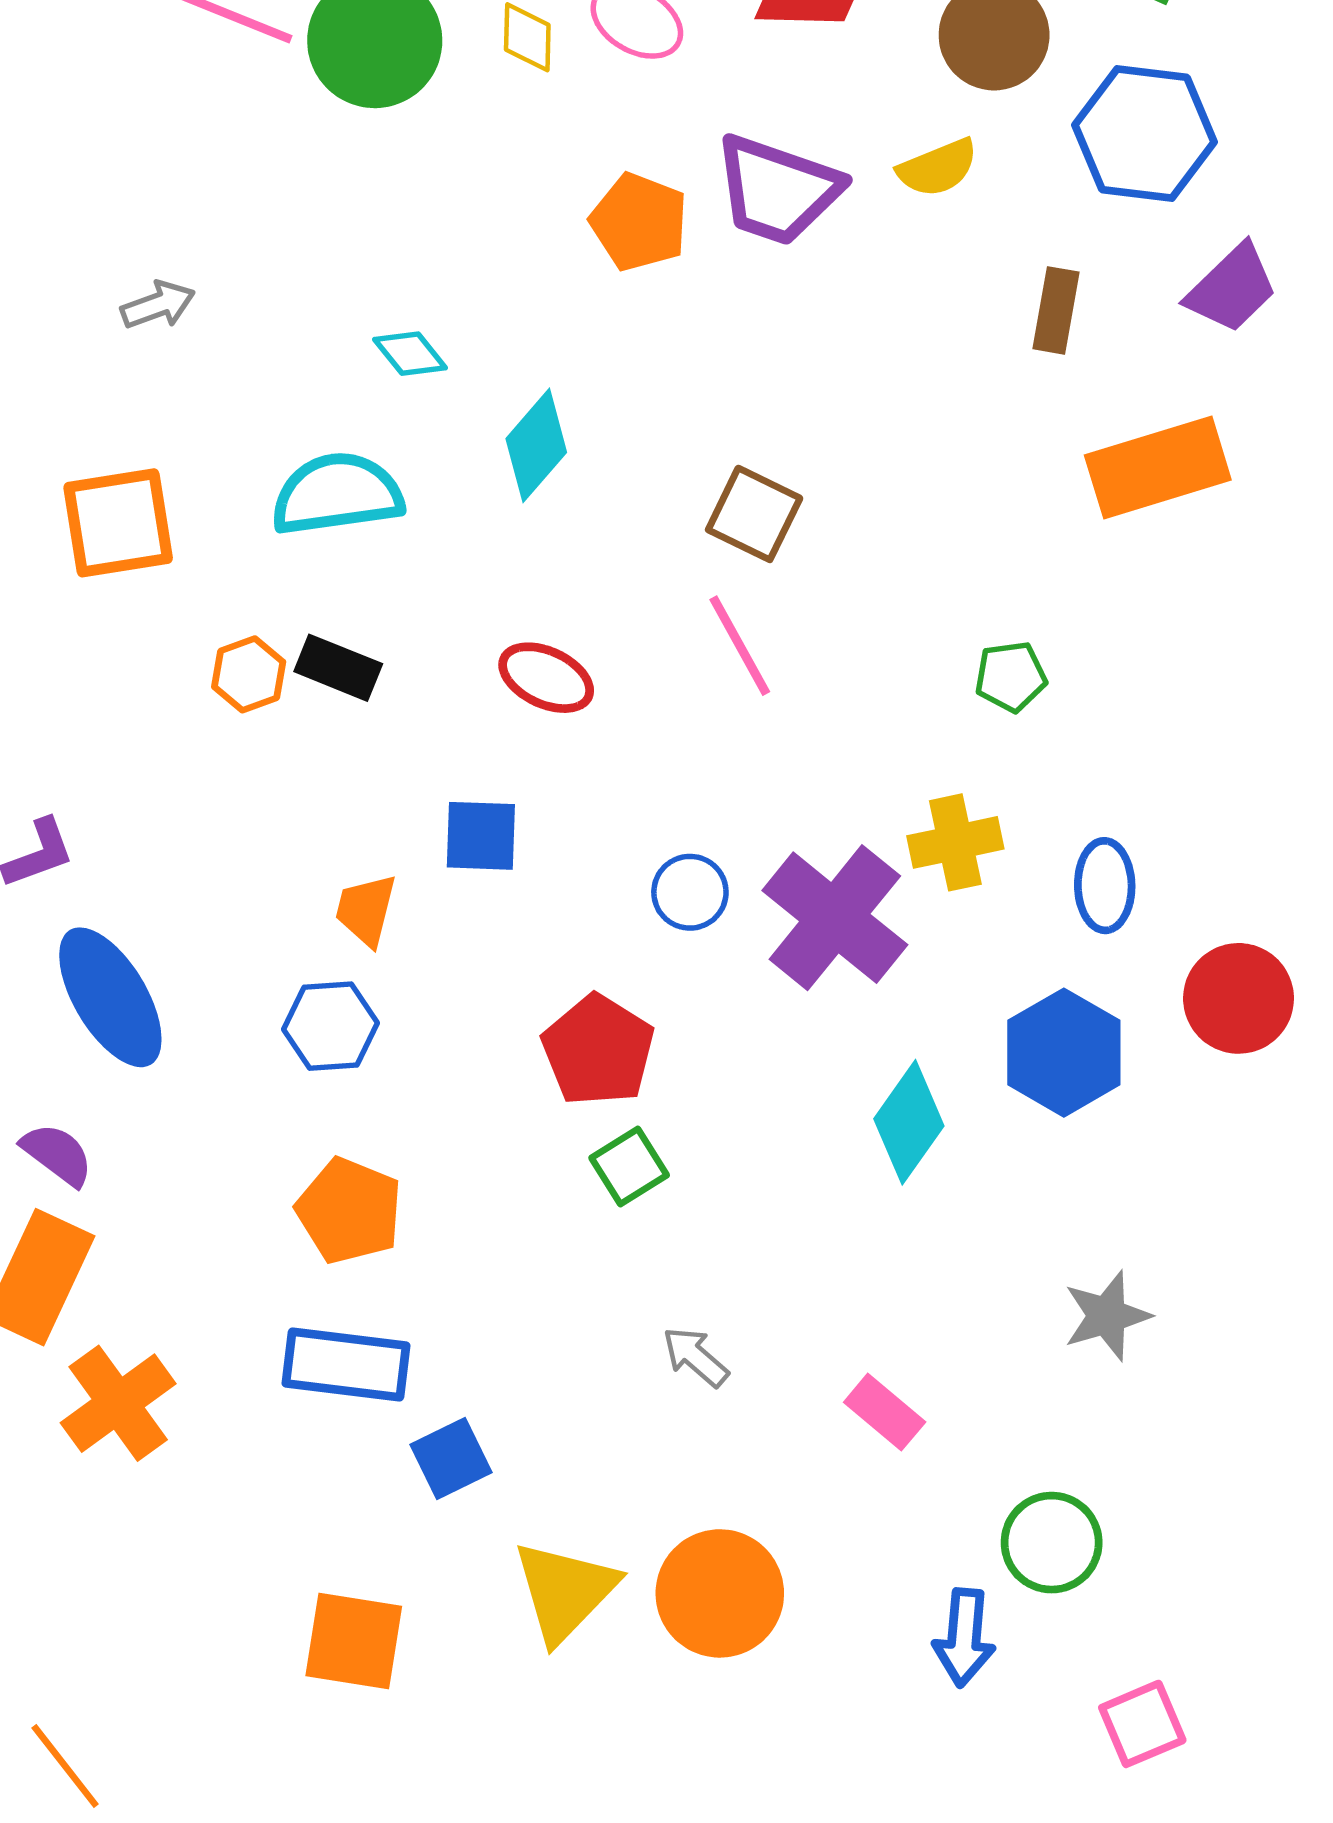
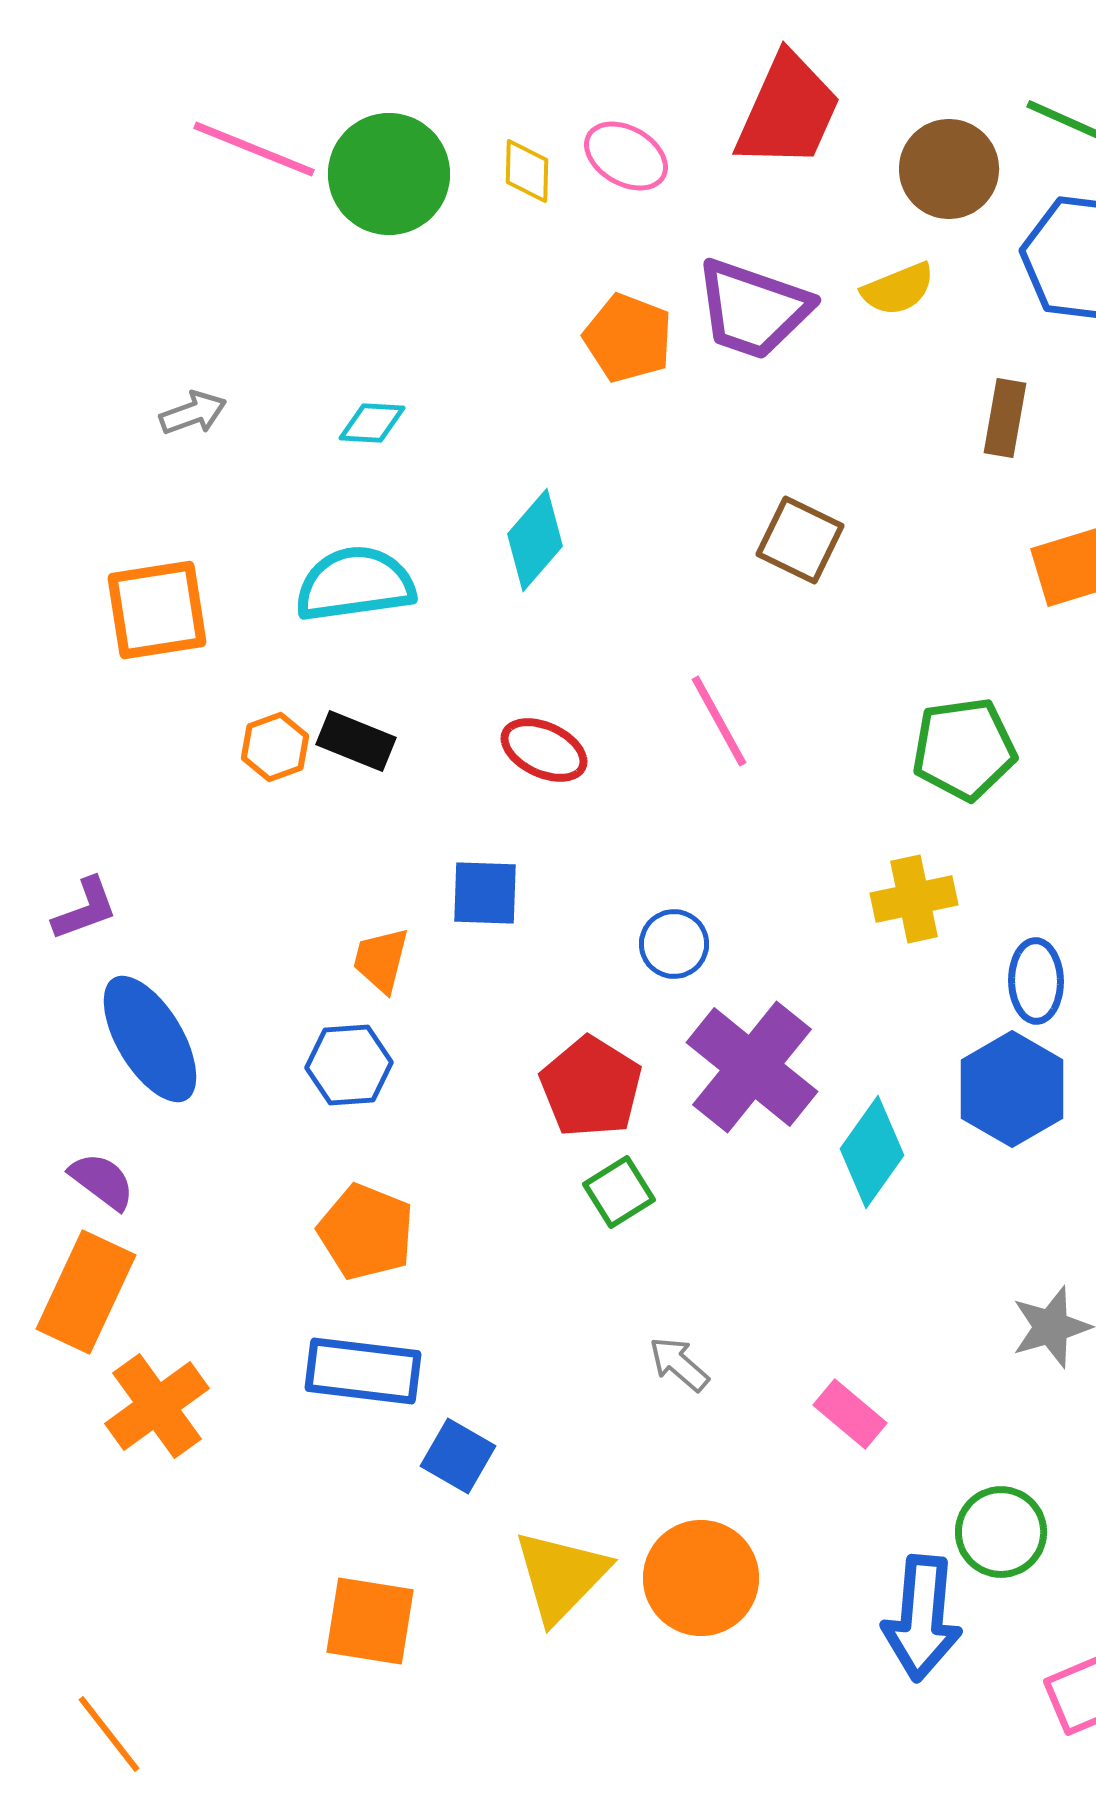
cyan diamond: (410, 354) -> (372, 423), moved, turned -48
brown square: (754, 514) -> (800, 540), moved
green pentagon: (1011, 677) -> (964, 749), size x1.6
blue ellipse: (1105, 886) -> (1036, 981), moved
purple cross: (835, 918) -> (752, 1067), moved
blue square: (451, 1458) -> (458, 1456), turned -34
blue arrow: (964, 1638) -> (922, 1618), size x1.4

